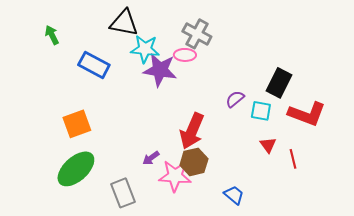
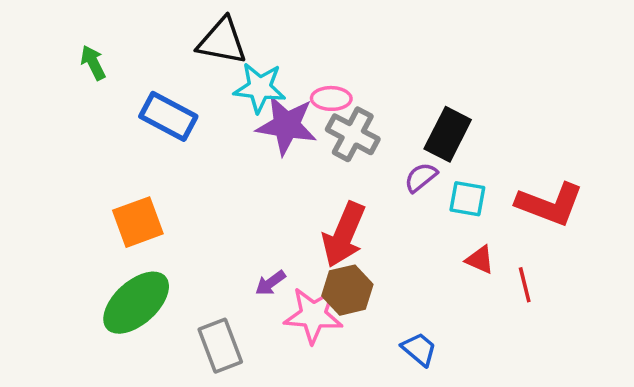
gray cross: (197, 34) -> (353, 134), moved
black rectangle: (279, 83) -> (448, 134), moved
red triangle: (268, 145) -> (480, 260), turned -30

